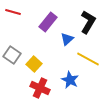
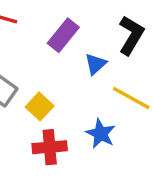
red cross: (40, 88) -> (50, 147), turned -30

